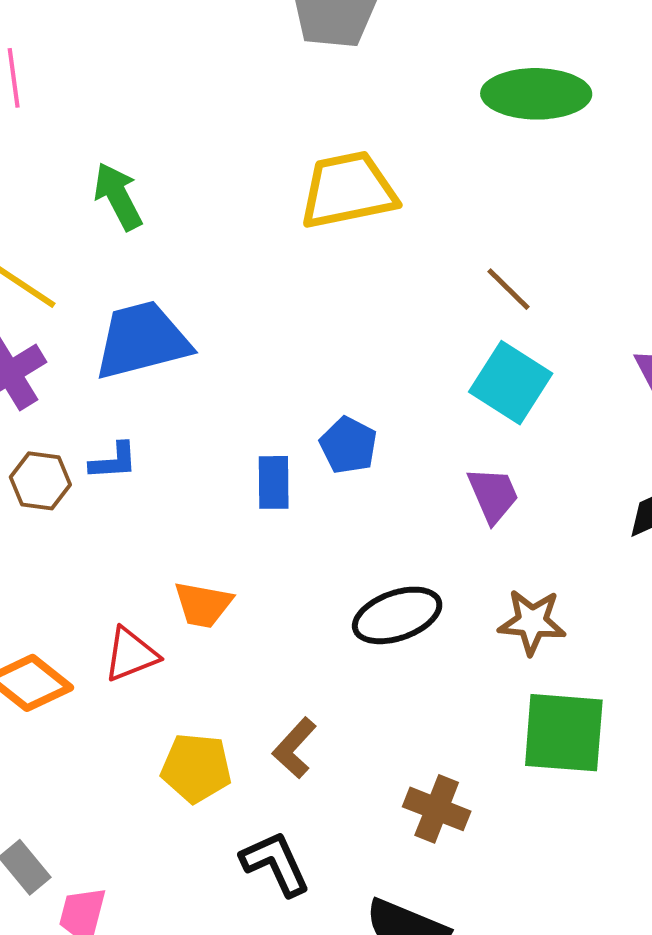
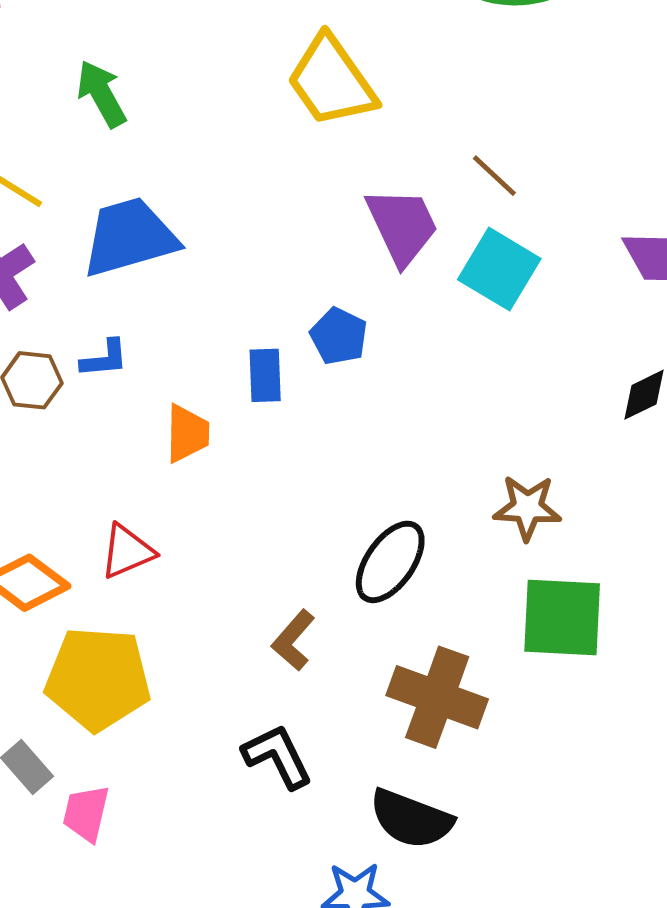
yellow trapezoid: (348, 190) -> (331, 81), turned -112
purple trapezoid: (493, 495) -> (402, 226), moved, size x1.4
orange trapezoid: (203, 605) -> (187, 433), moved, turned -98
black ellipse: (397, 615) -> (390, 562), moved, turned -34
yellow pentagon: (196, 768) -> (98, 679), moved, size x1.5
brown cross: (437, 809) -> (437, 697), size x1.5

